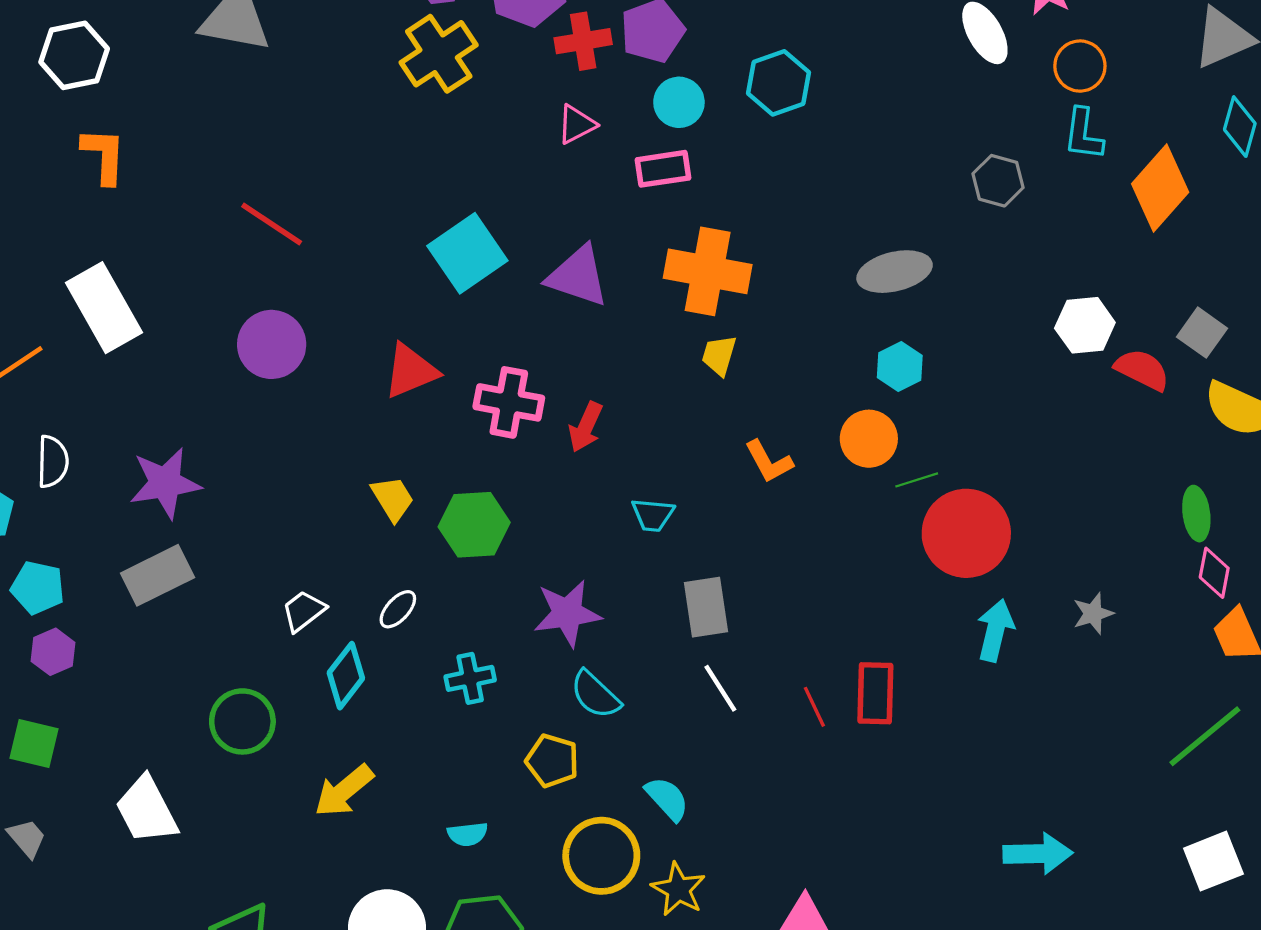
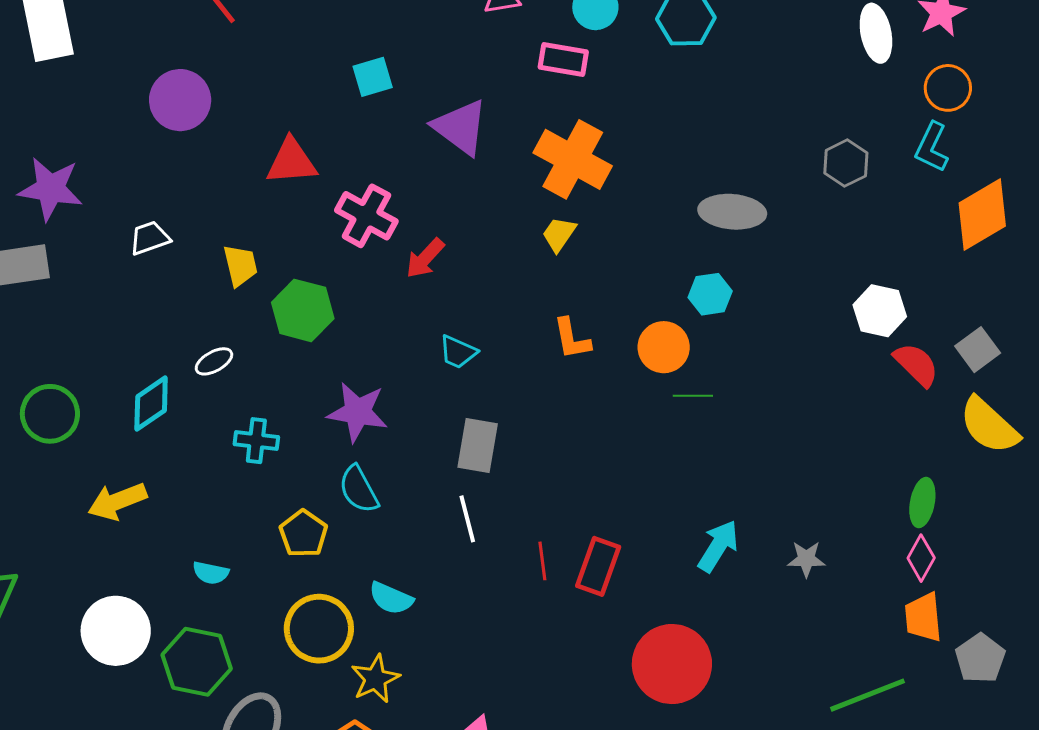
cyan square: (467, 253) -> (373, 77), size x0.6
red circle: (966, 533) -> (672, 664), moved
white trapezoid: (304, 611) -> (150, 238), moved
cyan semicircle: (667, 799) -> (391, 598), turned 138

